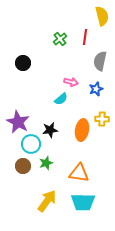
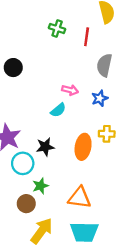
green cross: (60, 39) -> (57, 28), moved, turned -32
brown circle: (23, 166) -> (26, 204), moved

